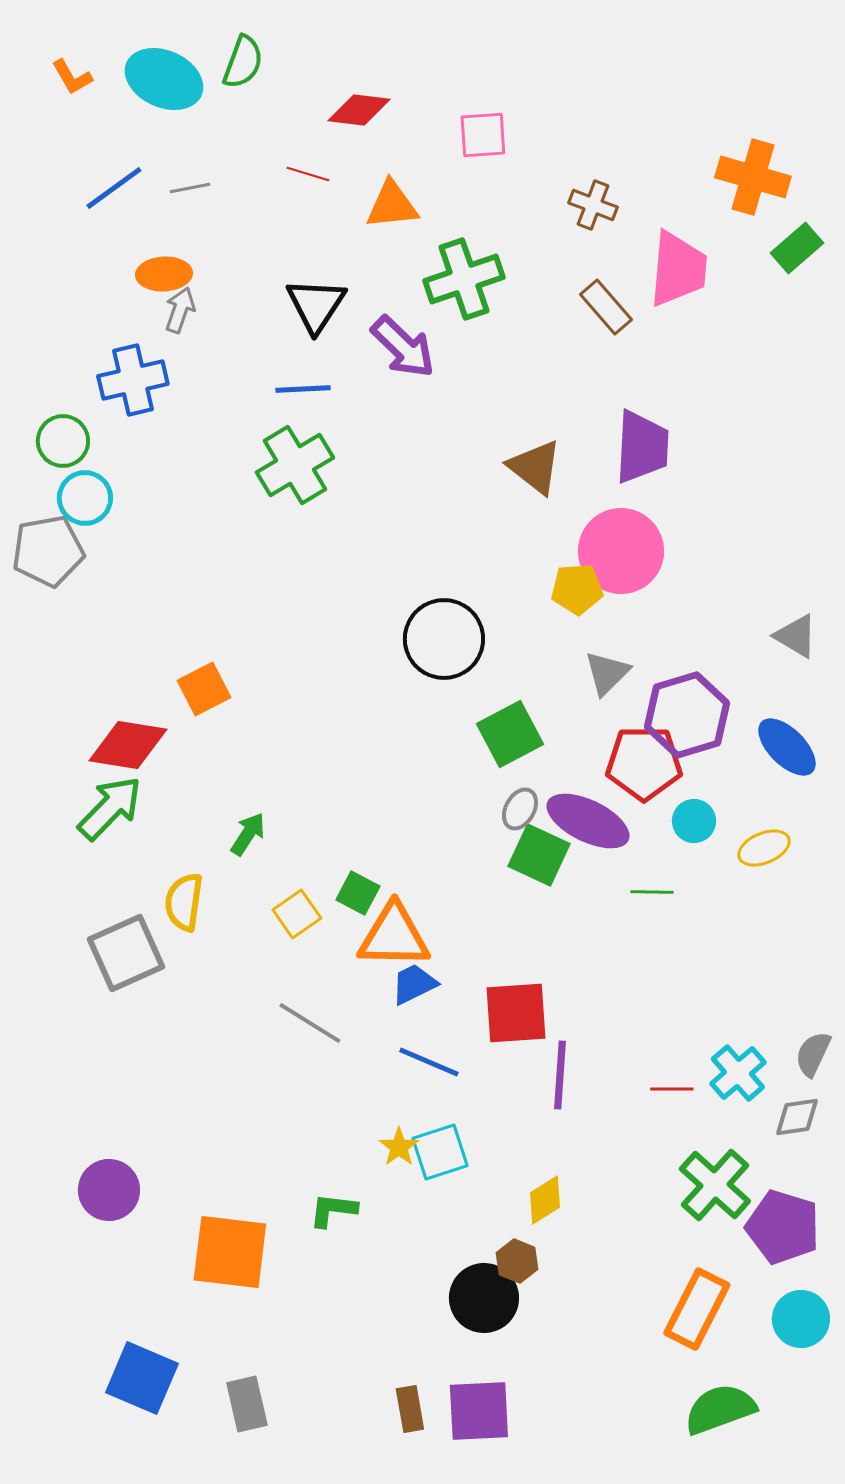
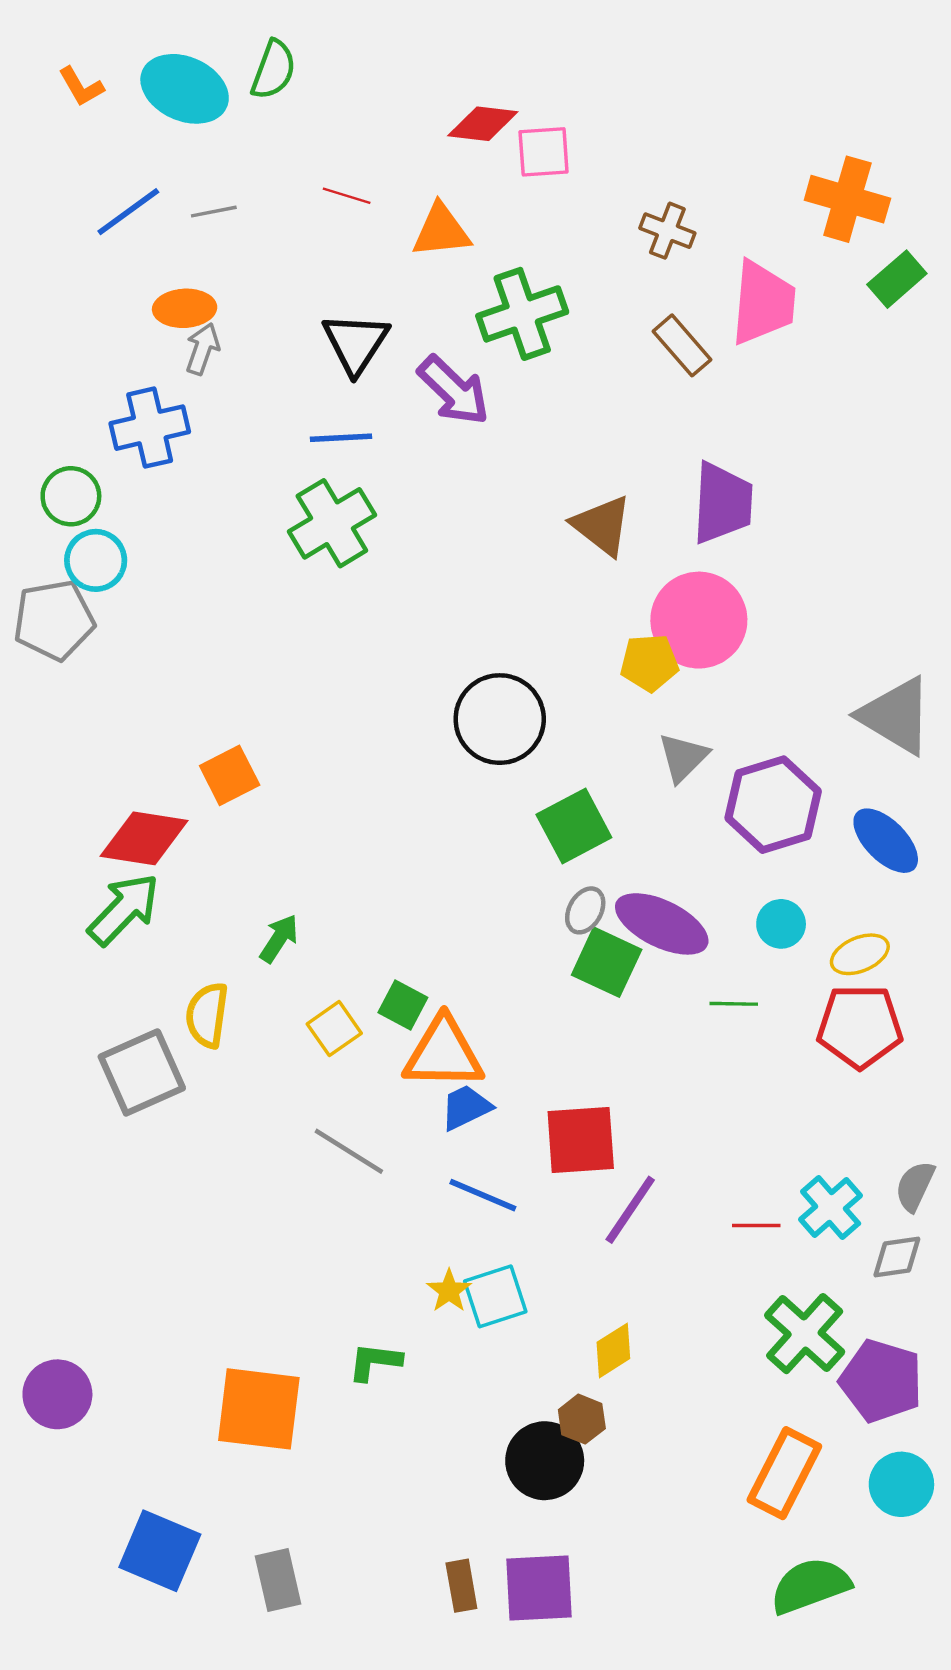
red diamond: (359, 110) -> (483, 124), moved
gray triangle: (796, 636) -> (896, 716), size x1.6
red pentagon: (644, 763) -> (860, 1026), moved
purple line: (560, 1075) -> (630, 1210), turned 30
purple circle: (109, 1190) -> (57, 1394), moved

